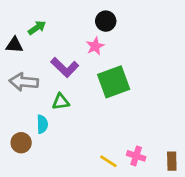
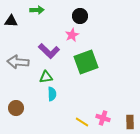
green arrow: (37, 28) -> (37, 10), moved, turned 32
black triangle: (14, 45) -> (11, 21), moved
cyan semicircle: (42, 124) -> (52, 94), moved

